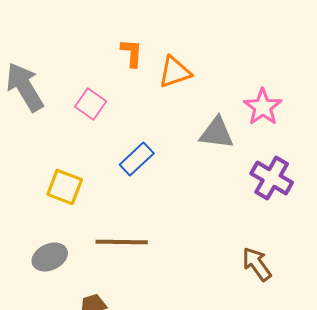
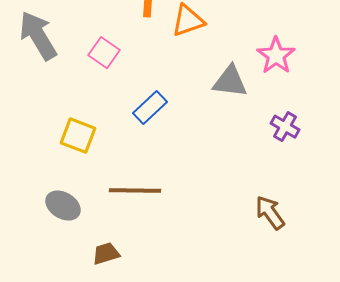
purple cross: (272, 178) -> (285, 127), size x0.7
gray ellipse: (50, 257) -> (63, 206), turned 56

